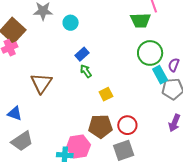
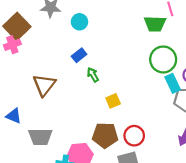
blue rectangle: (82, 54) -> (79, 55), moved
gray trapezoid: (22, 141) -> (40, 137), moved, turned 30

